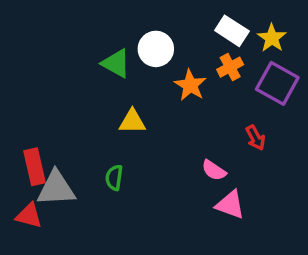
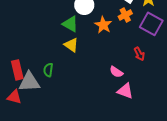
green triangle: (116, 63) -> (70, 24), moved
yellow triangle: (132, 121) -> (71, 45), turned 35
green semicircle: (114, 178) -> (48, 70), moved

